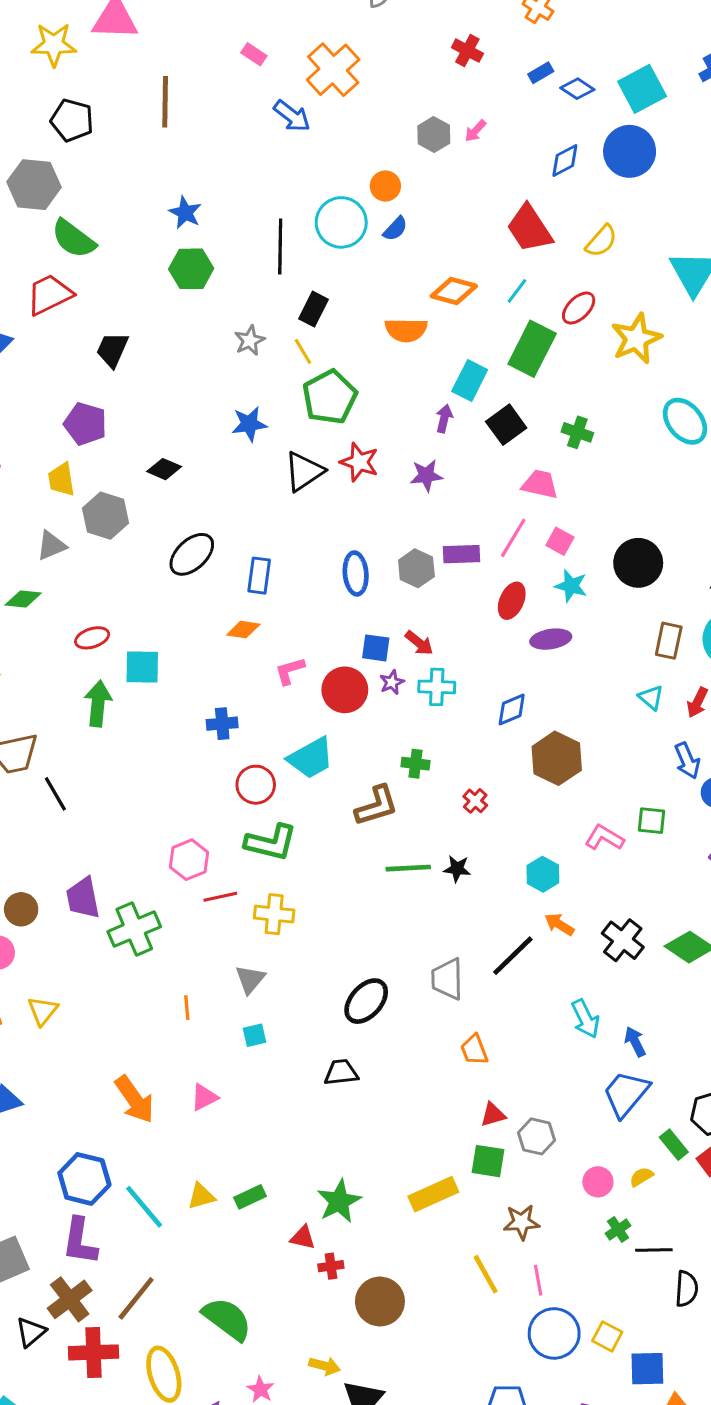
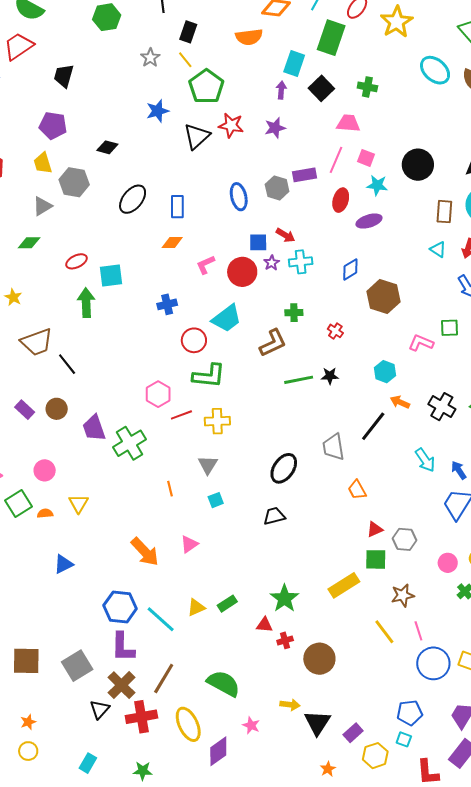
brown circle: (21, 909) -> (57, 409), moved

